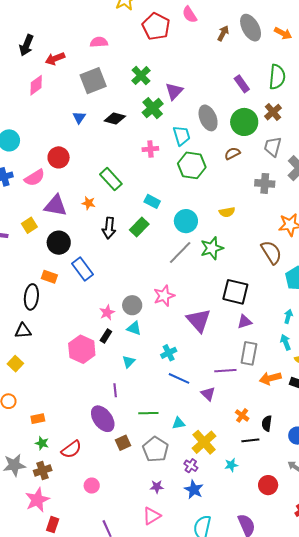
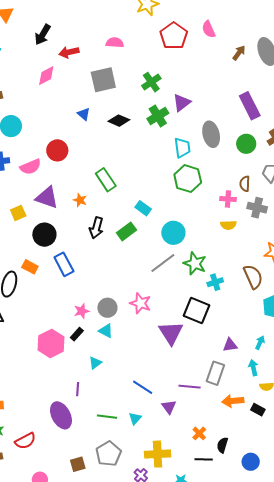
purple rectangle: (242, 84) -> (250, 106), size x1.5
blue triangle: (79, 117) -> (84, 114), turned -32
green circle: (244, 122) -> (246, 144), size x0.7
pink cross: (150, 149) -> (228, 199), moved
brown semicircle: (232, 153) -> (245, 184), moved, turned -70
yellow semicircle: (227, 212) -> (228, 225), moved
green star: (212, 248) -> (195, 263), turned 30
black square: (235, 292) -> (197, 310), moved
pink star: (164, 296) -> (140, 303), turned 30
purple triangle: (245, 322) -> (230, 345), moved
cyan cross: (169, 353) -> (215, 282), moved
cyan triangle: (179, 423) -> (135, 418), moved, turned -48
yellow cross: (204, 442) -> (158, 454), turned 30
brown square: (123, 443) -> (78, 464), moved

